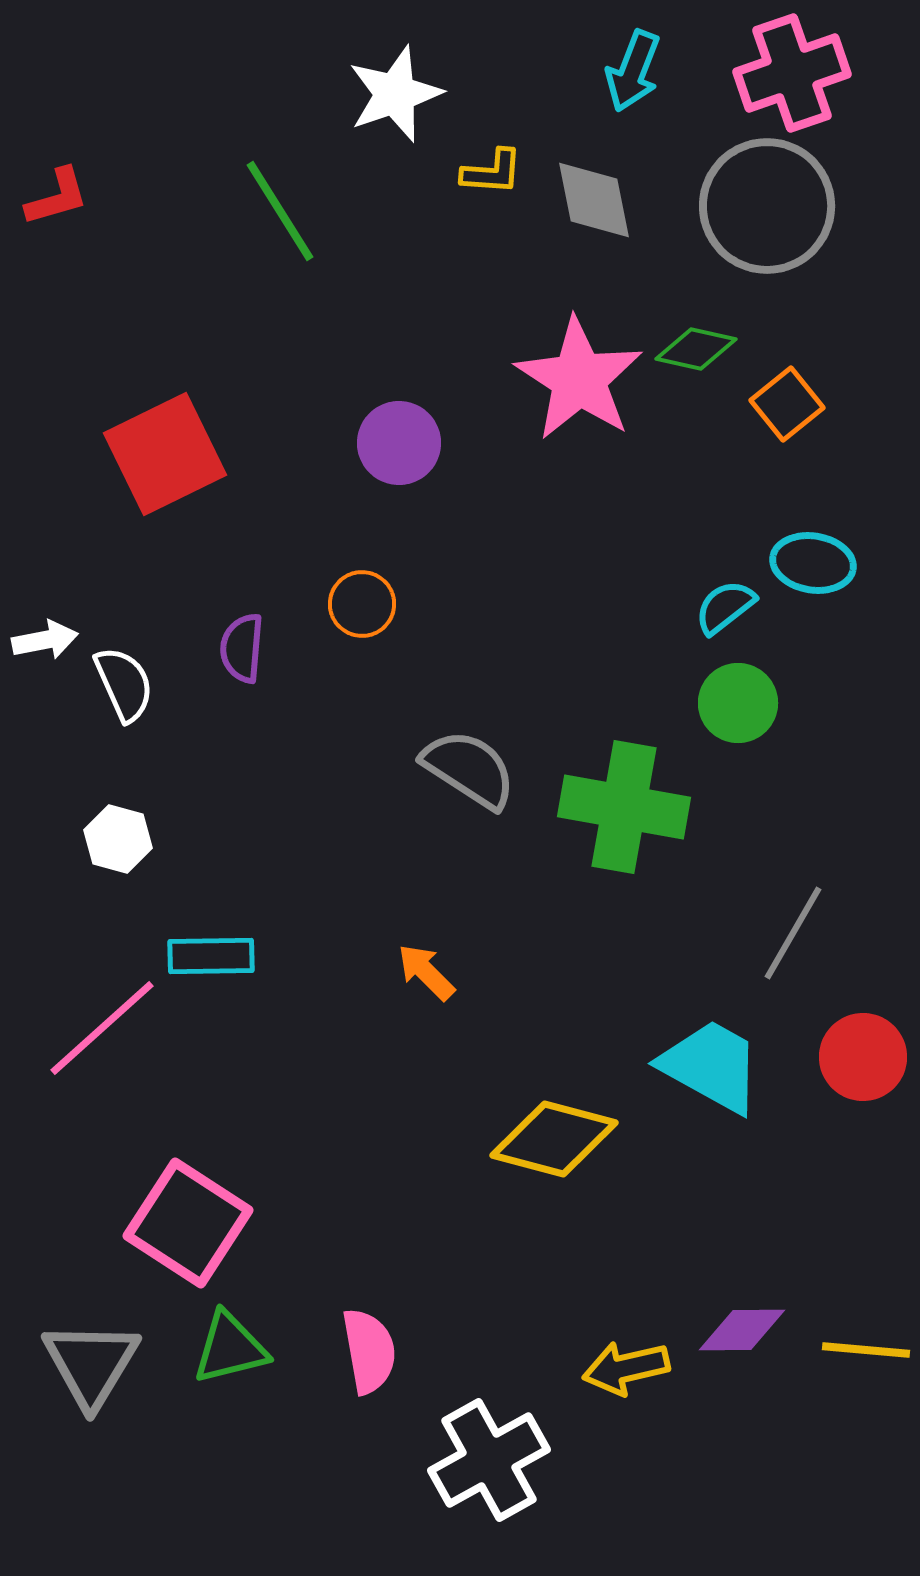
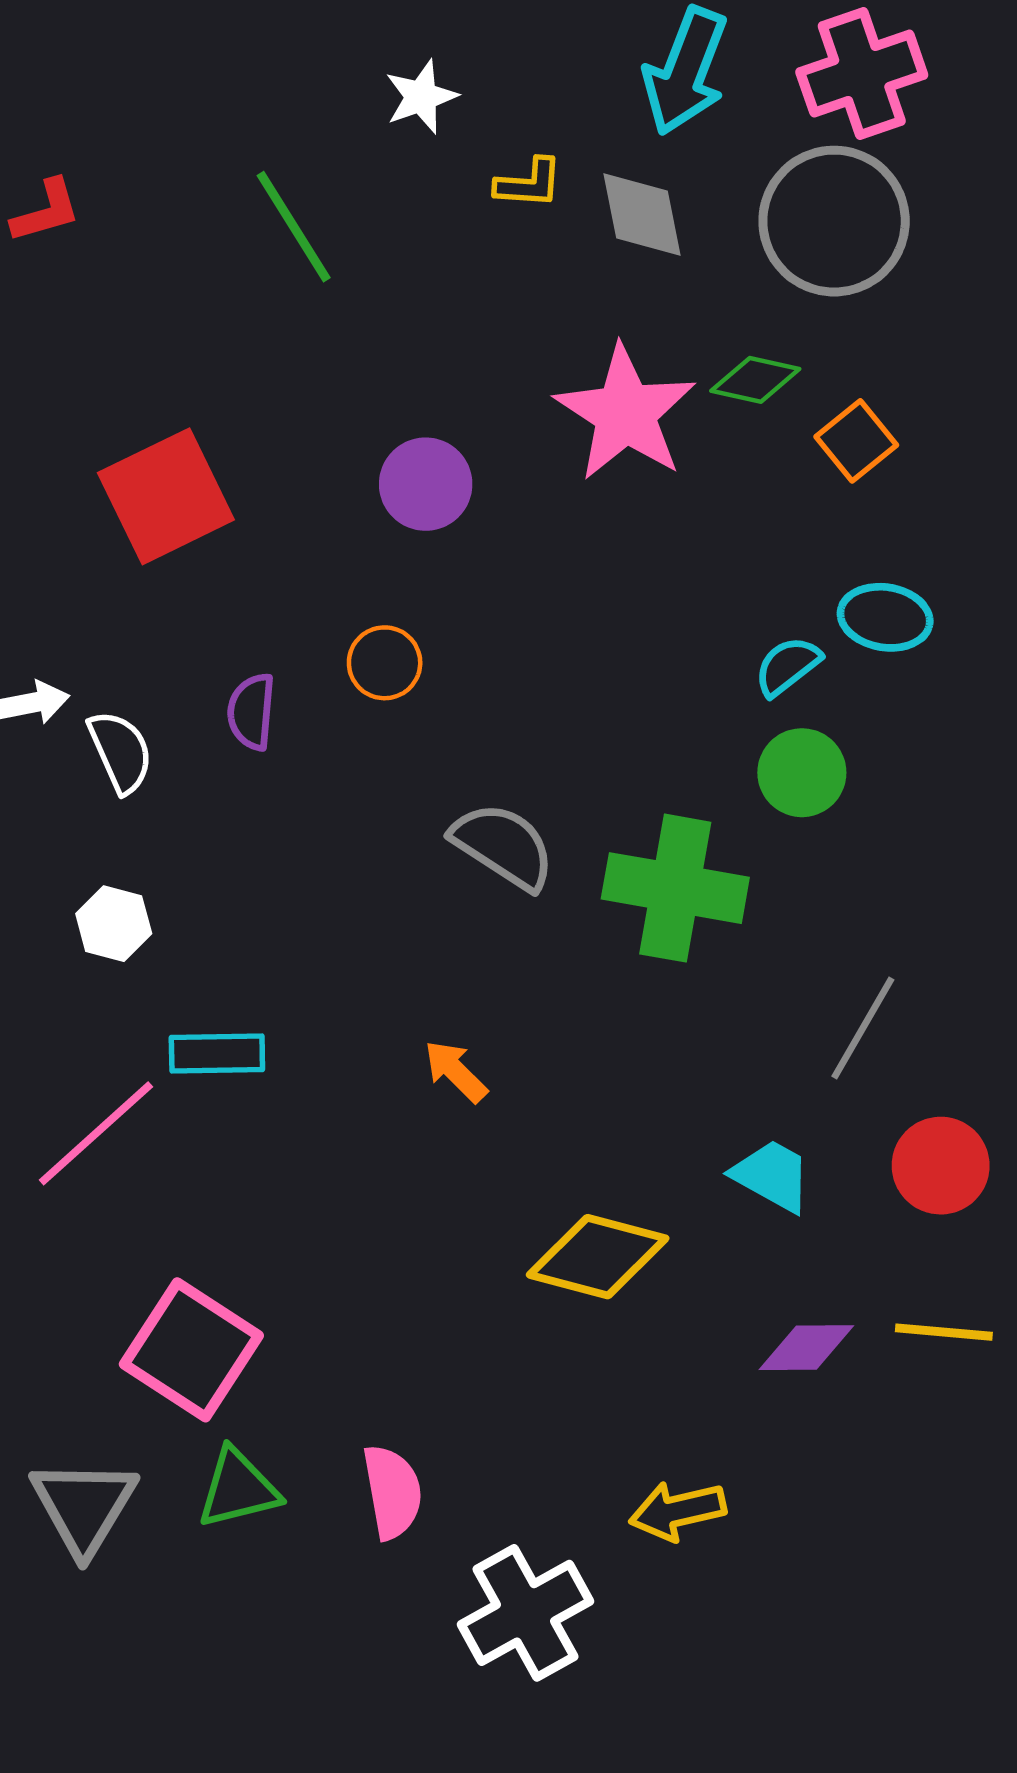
cyan arrow: (633, 71) -> (685, 71), size x1.4
white star: (395, 94) -> (421, 97), size x0.7
cyan trapezoid: (711, 1066) -> (772, 1176), size x0.7
purple diamond: (742, 1330) -> (806, 1348), moved
yellow line: (866, 1350) -> (944, 1332), moved

